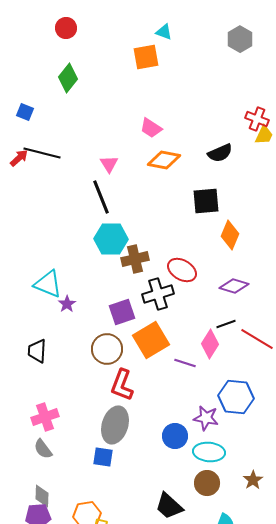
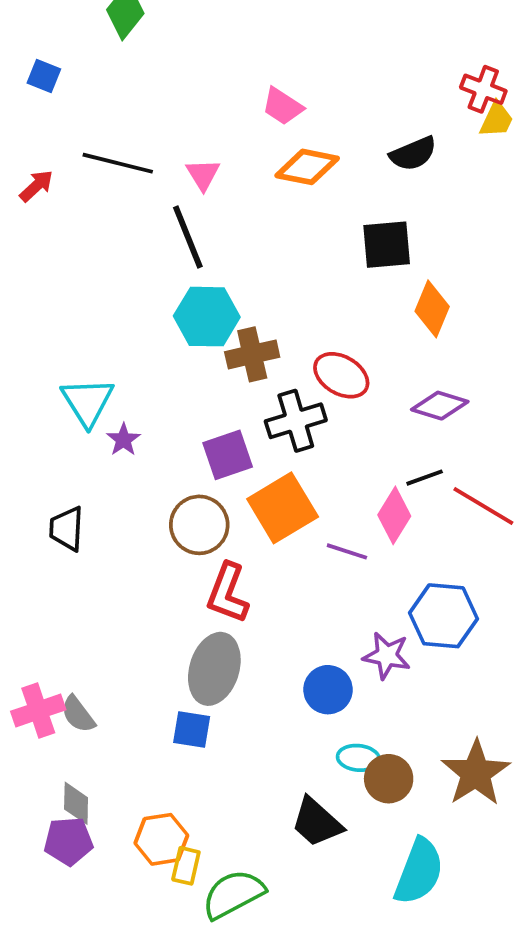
black line: (42, 153) -> (118, 163), moved
red arrow: (19, 158) -> (36, 186), moved
cyan triangle: (48, 284) -> (87, 402), turned 36
pink cross: (45, 417) -> (38, 711), moved
cyan ellipse: (209, 452) -> (358, 758), moved, size x0.7
brown star: (253, 480) -> (476, 773), size x1.8

